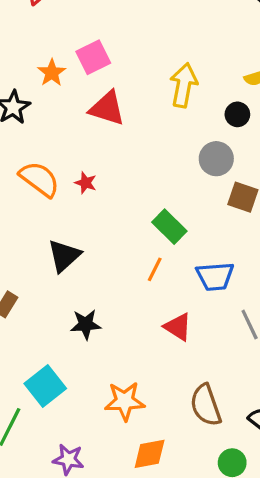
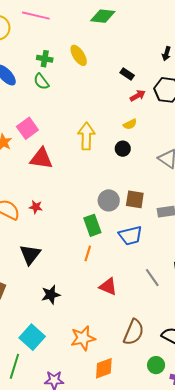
gray circle: (216, 159) -> (109, 200), moved
green rectangle: (169, 227) -> (92, 225), turned 35
blue trapezoid: (215, 276) -> (130, 235), moved
brown semicircle: (206, 405) -> (134, 332), turned -128

